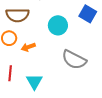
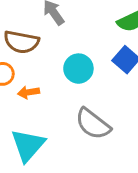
cyan triangle: (34, 82) -> (28, 145), size x1.4

